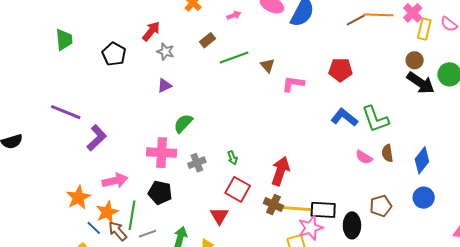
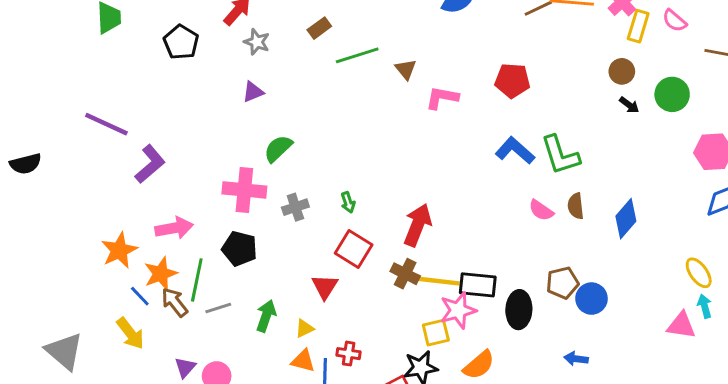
black arrow: (421, 83) -> (629, 105), size x0.5
blue circle: (424, 198) -> (592, 299), moved

